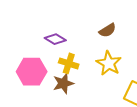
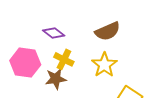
brown semicircle: (107, 30) -> (108, 31), size x1.4

